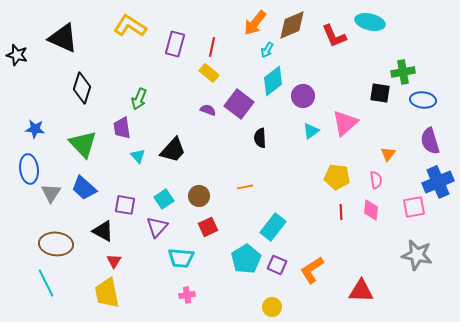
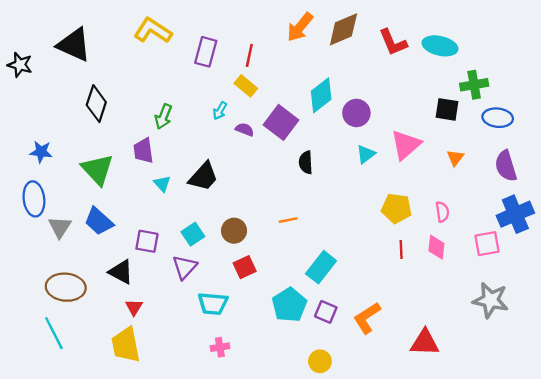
cyan ellipse: (370, 22) -> (440, 46), moved
cyan arrow: (267, 50) -> (220, 111), moved
orange triangle: (388, 154) -> (455, 158), moved

